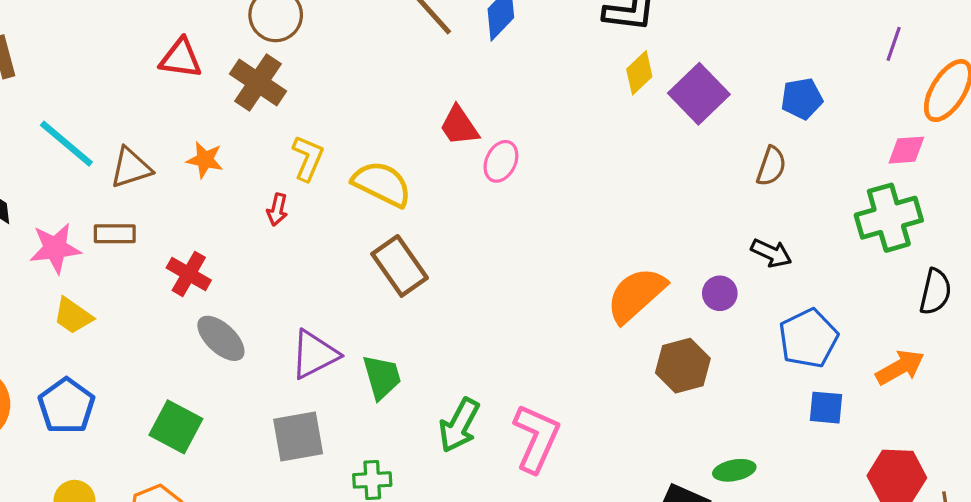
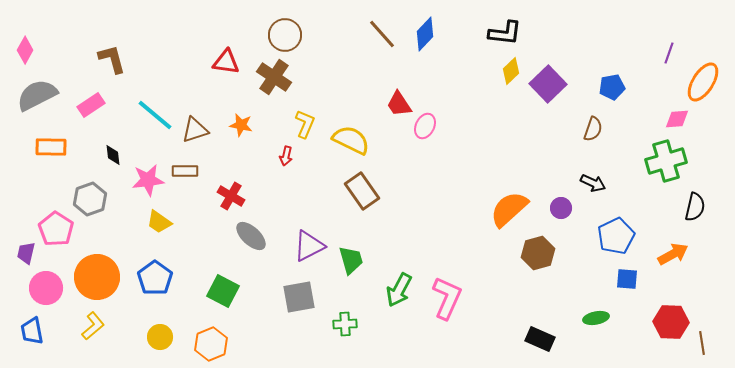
green ellipse: (734, 470) -> (596, 318), moved

